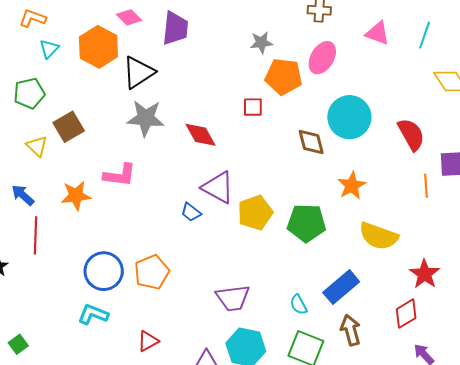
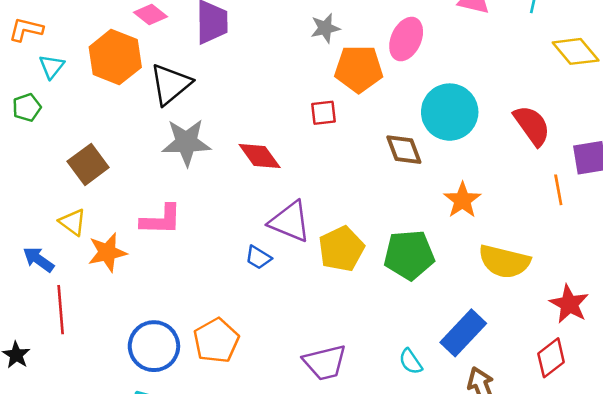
green pentagon: (29, 93) -> (27, 107), moved, size x0.7
yellow triangle: (37, 146) -> (73, 222), moved

